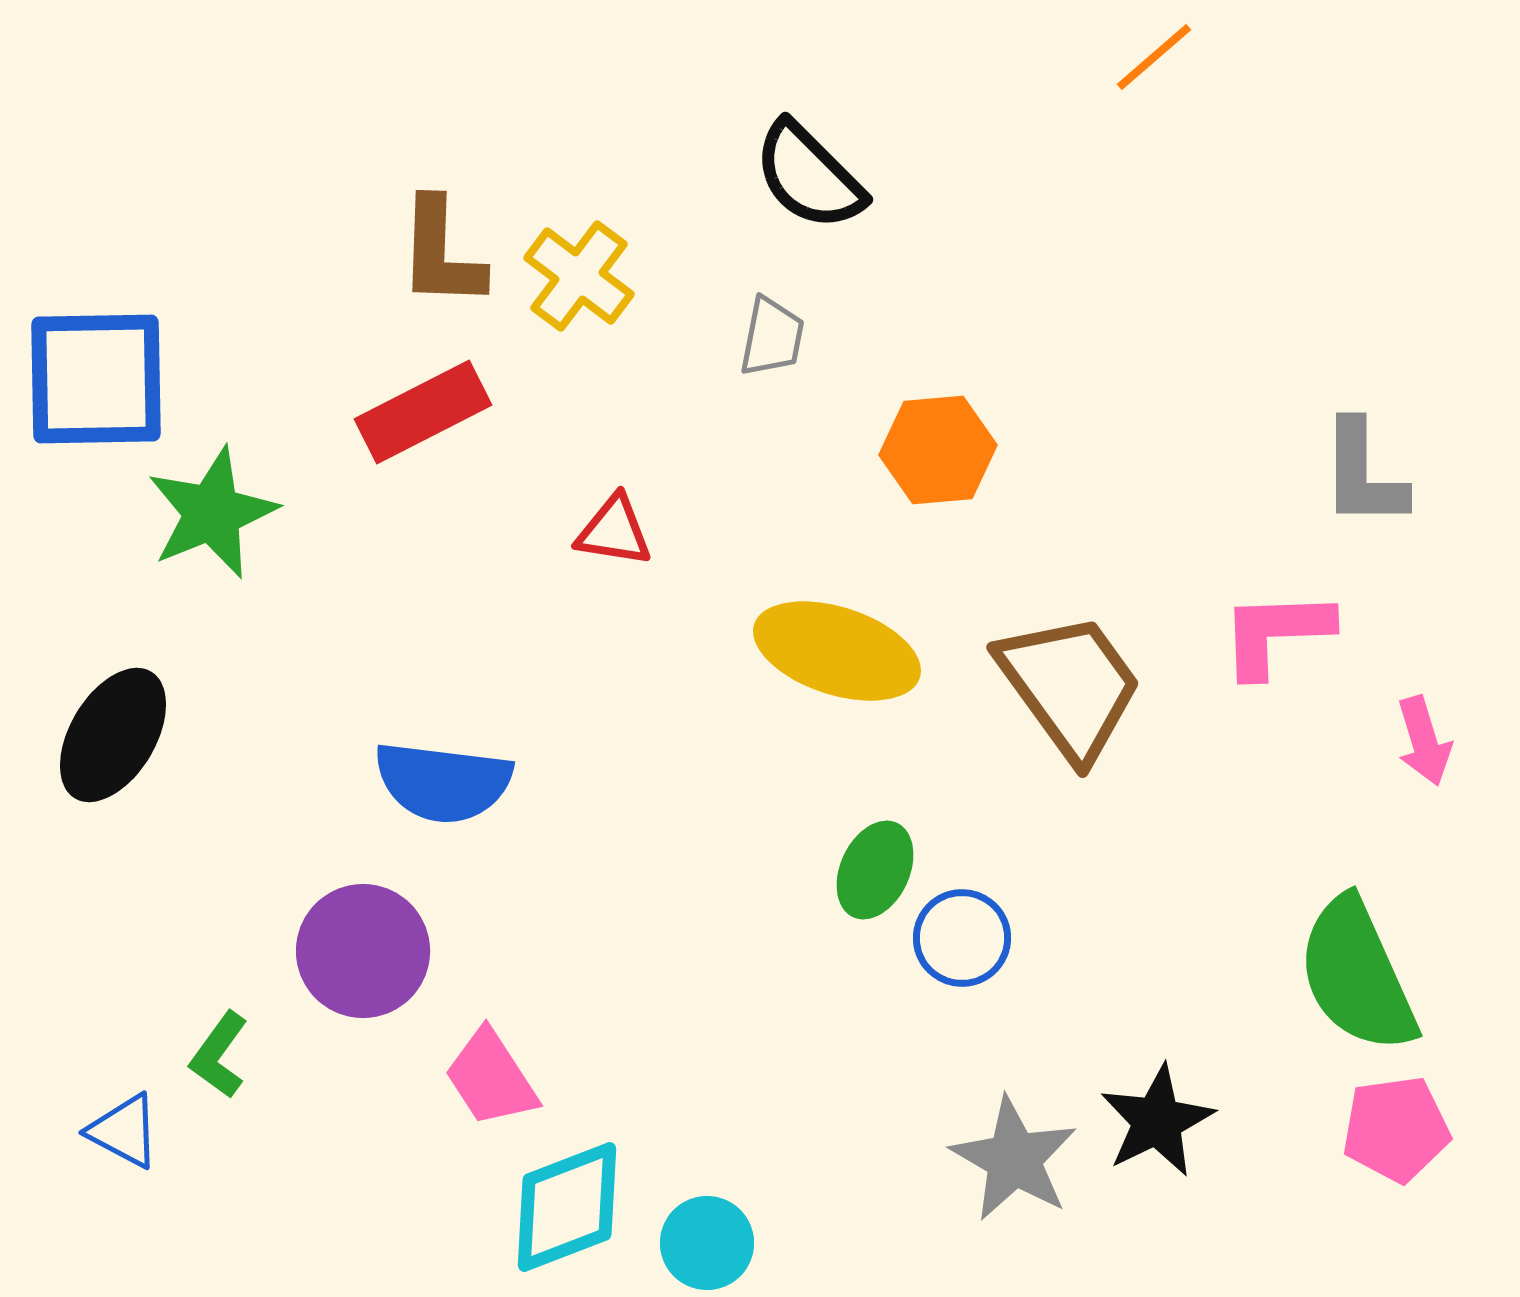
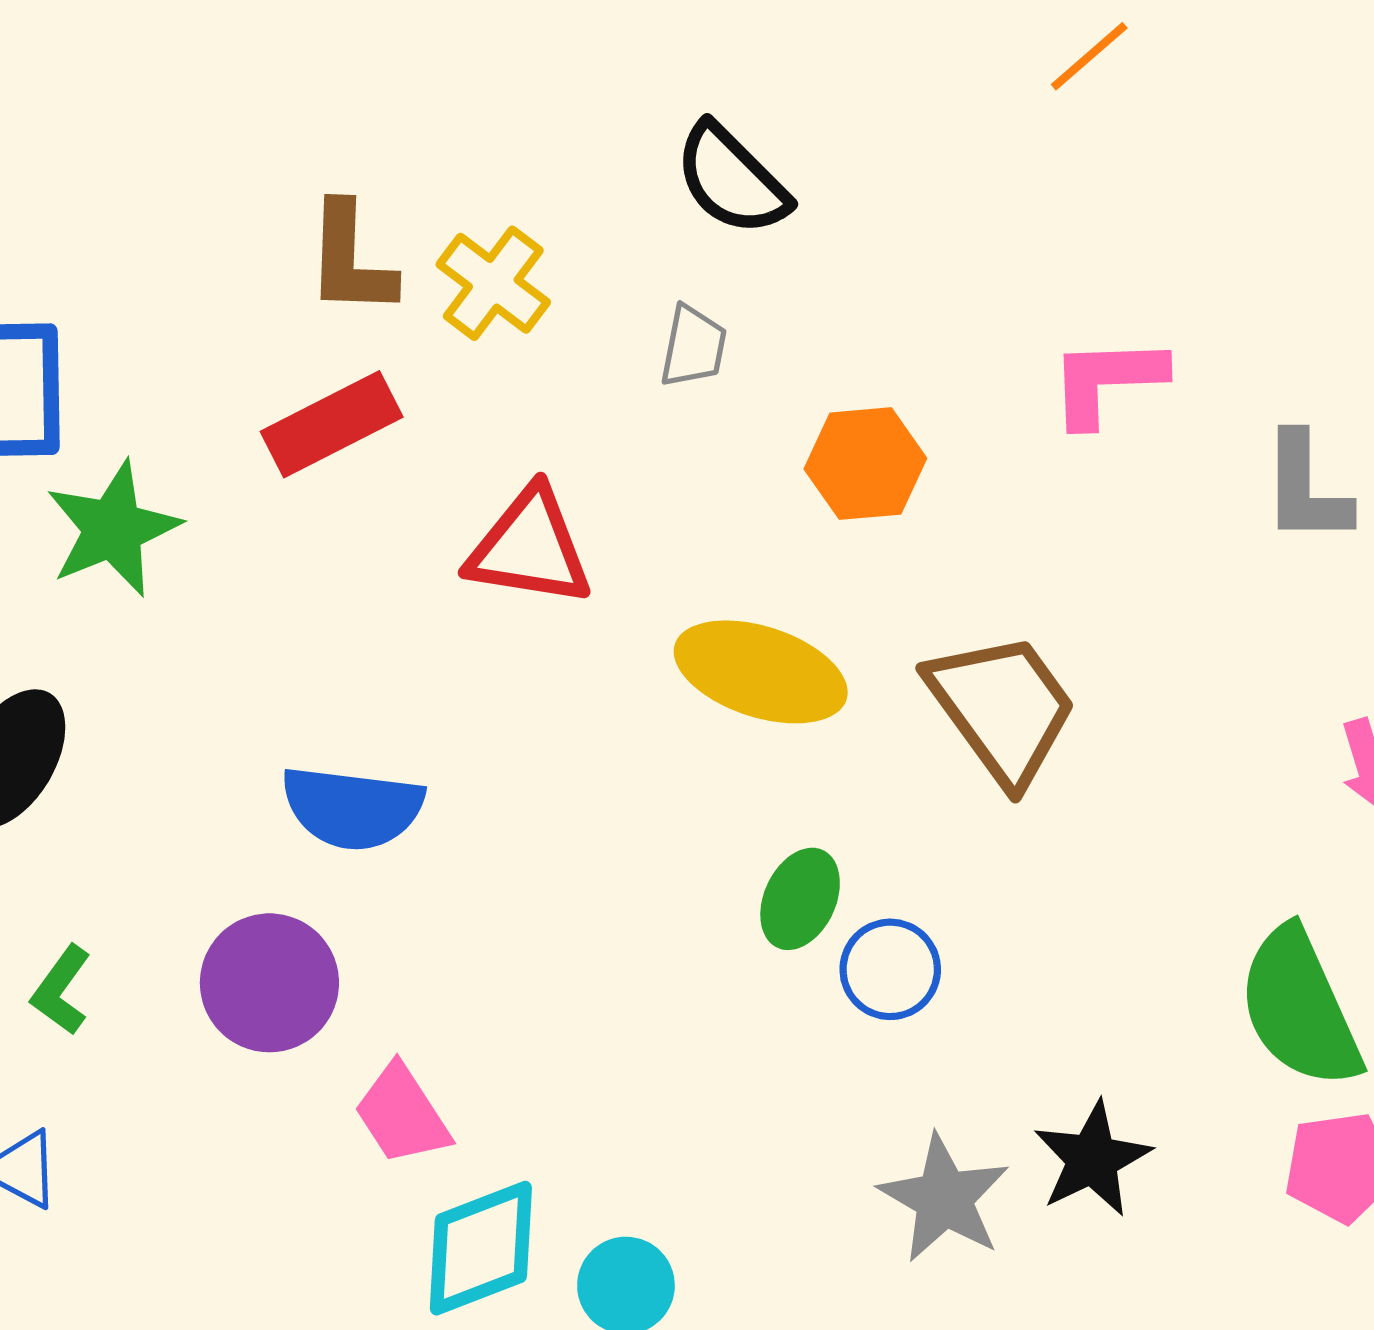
red triangle: (614, 531) -> (530, 548), size x1.6
pink L-shape: (1276, 633) -> (1107, 381), moved
green L-shape: (219, 1055) -> (61, 990), moved

